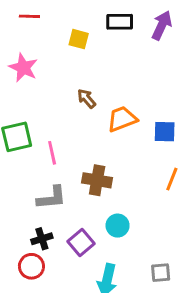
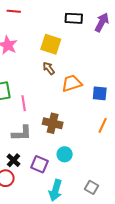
yellow square: (79, 39) -> (51, 44), moved, size x1.5
black cross: (42, 239) -> (14, 160), turned -32
purple square: (81, 243) -> (40, 164), turned -30
gray square: (161, 273) -> (91, 187), turned 32

